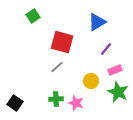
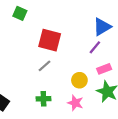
green square: (33, 16) -> (20, 13), turned -32
blue triangle: (97, 22) -> (102, 27), moved
pink star: (76, 103) -> (75, 103), moved

